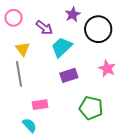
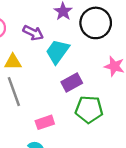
yellow triangle: (23, 49) -> (13, 62), turned -42
green pentagon: (91, 108) -> (89, 109), moved

